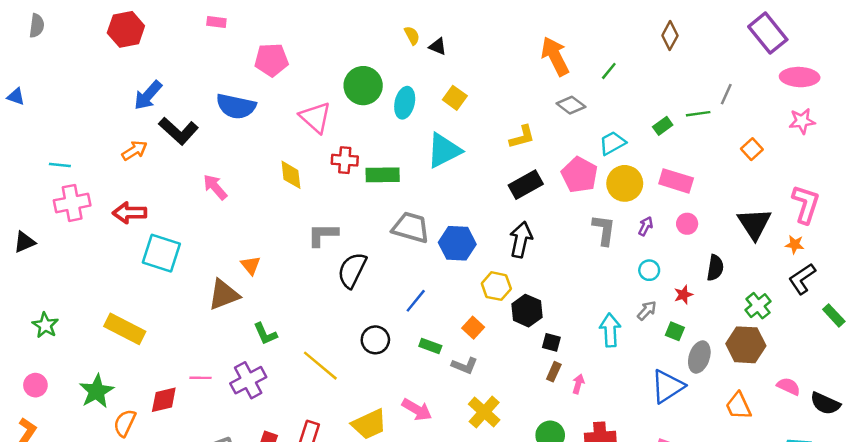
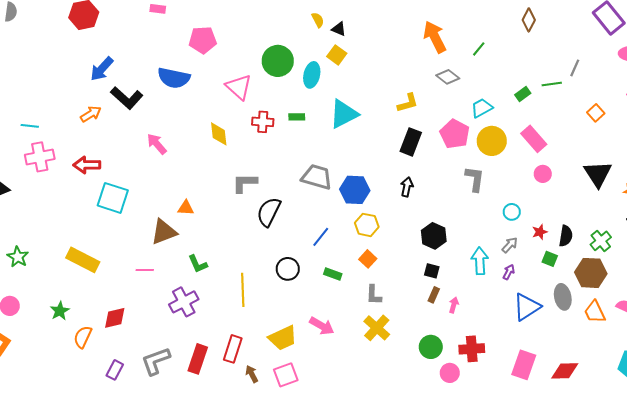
yellow square: (455, 98) -> (337, 55), moved
green rectangle: (383, 175) -> (297, 117), moved, size x0.6
pink rectangle: (676, 181) -> (534, 139), turned 32
black rectangle: (526, 185) -> (411, 142), turned -40
purple arrow: (646, 226) -> (509, 272), moved
black arrow: (521, 240) -> (407, 187), size x0.7
orange triangle: (251, 265) -> (186, 208), turned -48
black semicircle: (715, 268) -> (566, 236), moved
yellow hexagon: (496, 286) -> (367, 225), moved
black hexagon: (527, 311) -> (434, 236), moved
green square: (675, 331) -> (550, 259), moved
gray ellipse: (699, 357) -> (563, 297), moved, turned -30
yellow line: (320, 366) -> (243, 290), turned 48
gray L-shape: (465, 366) -> (374, 295), moved, turned 70
pink line: (201, 378) -> (145, 270), moved
green star: (97, 391) -> (60, 311), size x0.7
orange trapezoid: (738, 406) -> (595, 312), moved

